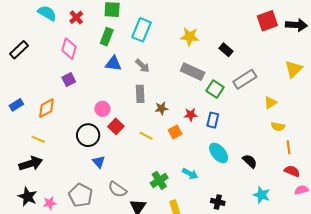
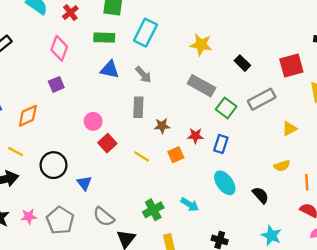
red square: (267, 21) -> (291, 65), moved
green rectangle: (107, 37) -> (104, 38), turned 66
yellow semicircle: (278, 126) -> (282, 166), moved, turned -32
black circle: (88, 135) -> (54, 165), moved
pink star: (50, 203) -> (29, 217), moved

